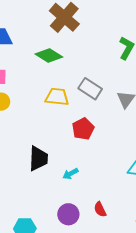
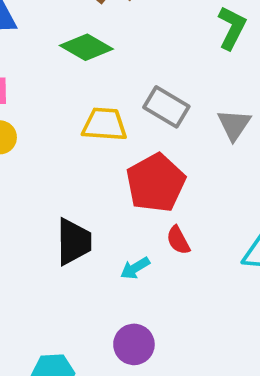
red pentagon: (83, 129) -> (156, 183), size x1.4
red semicircle: (100, 209) -> (178, 240), moved

